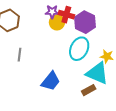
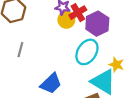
red cross: (66, 15) -> (78, 13), turned 35

